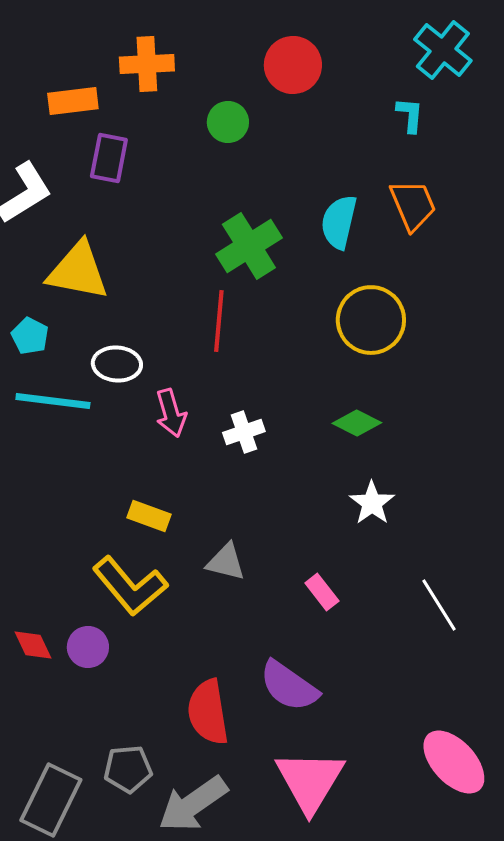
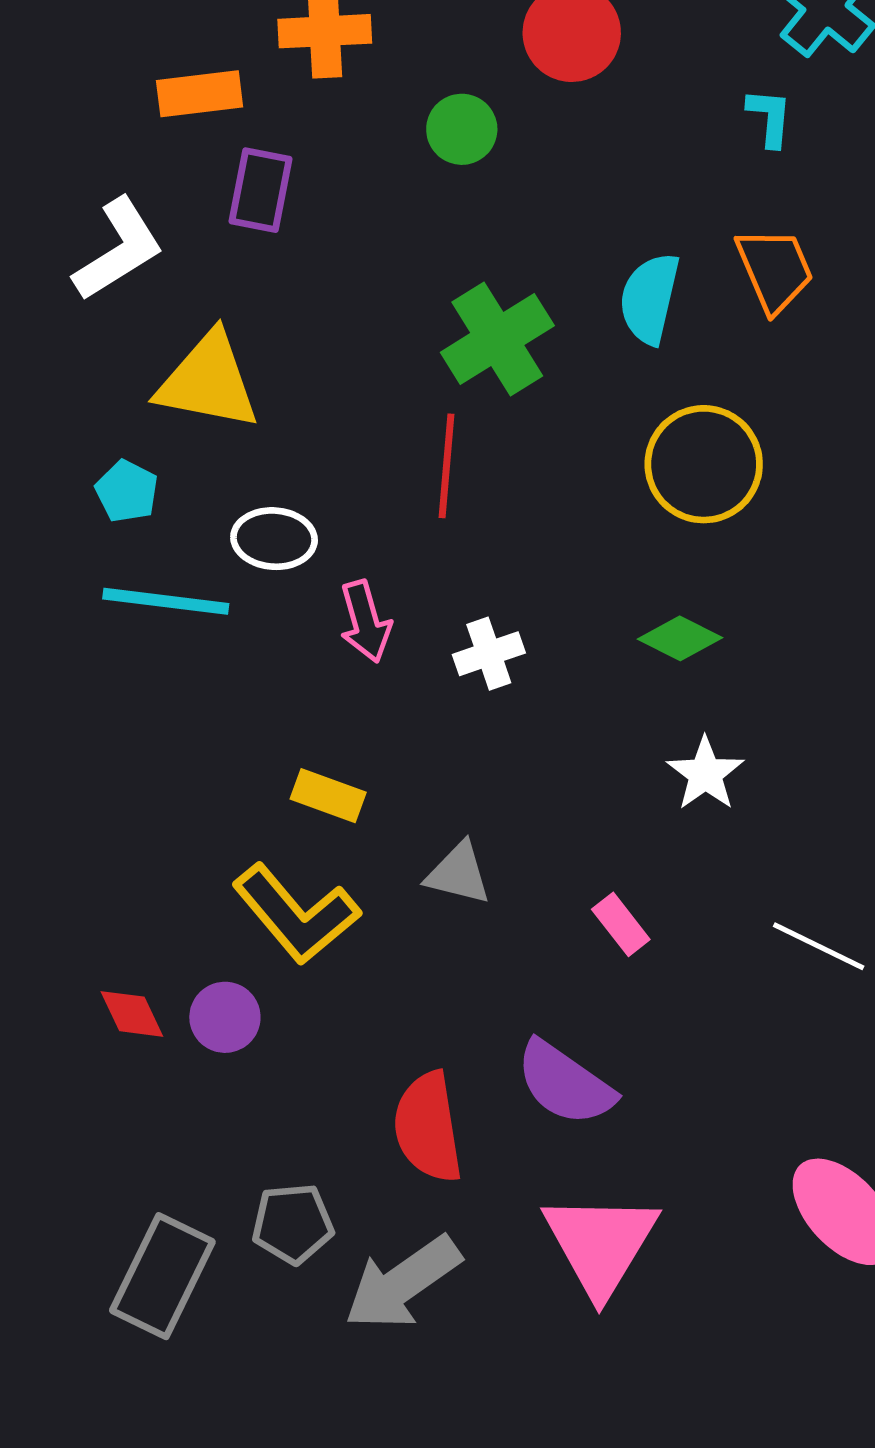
white line: (439, 605) -> (819, 946), turned -32

